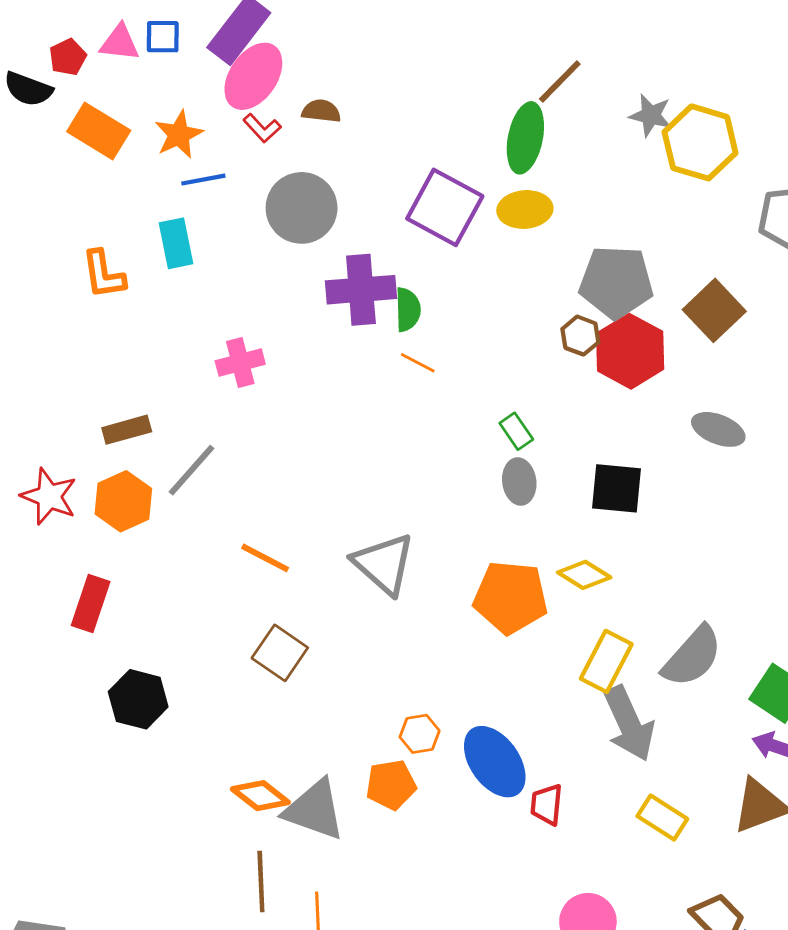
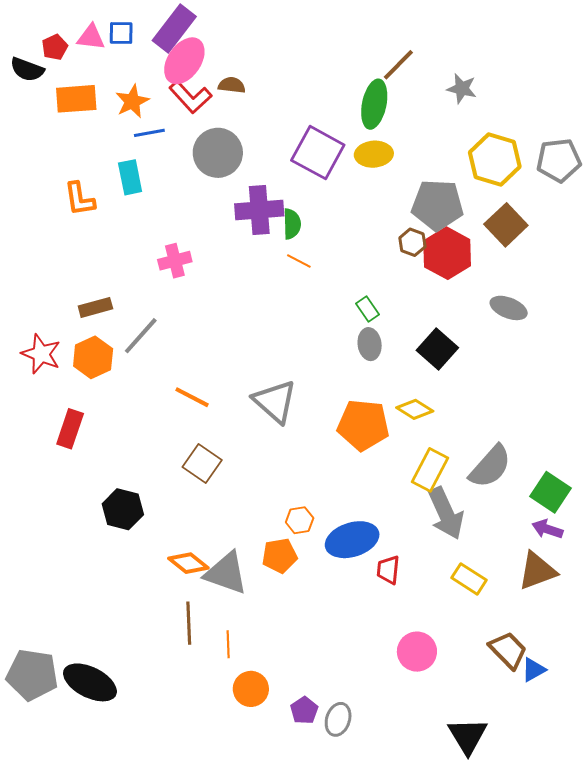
red L-shape: (262, 128) -> (190, 97), size x1.6
orange rectangle: (99, 131) -> (76, 99), turned -36
yellow hexagon: (700, 142) -> (495, 160), moved
black square: (616, 488) -> (437, 349), turned 36
black hexagon: (138, 699) -> (123, 509), moved
blue ellipse: (495, 762) -> (352, 540), turned -72

